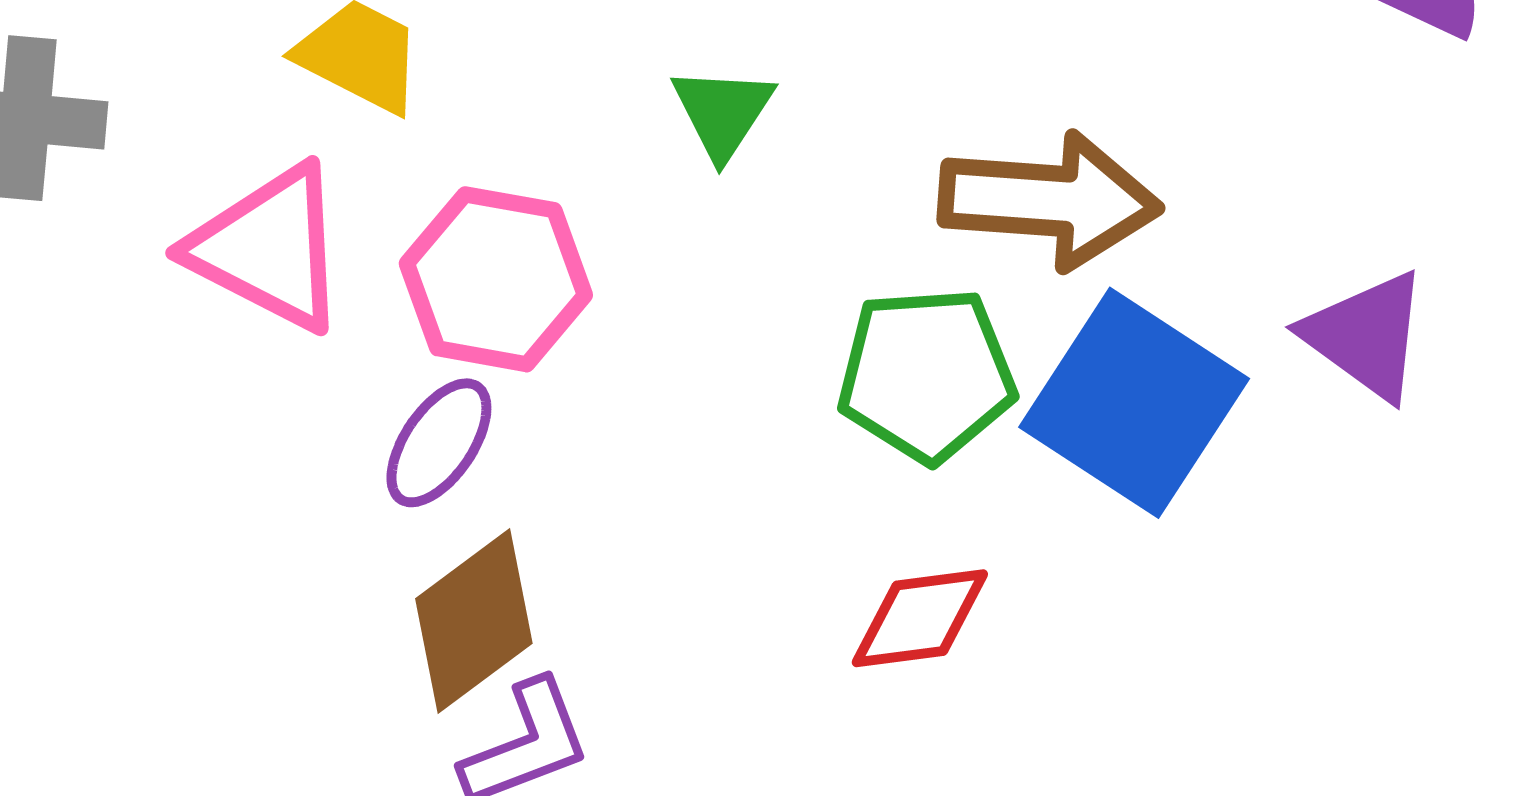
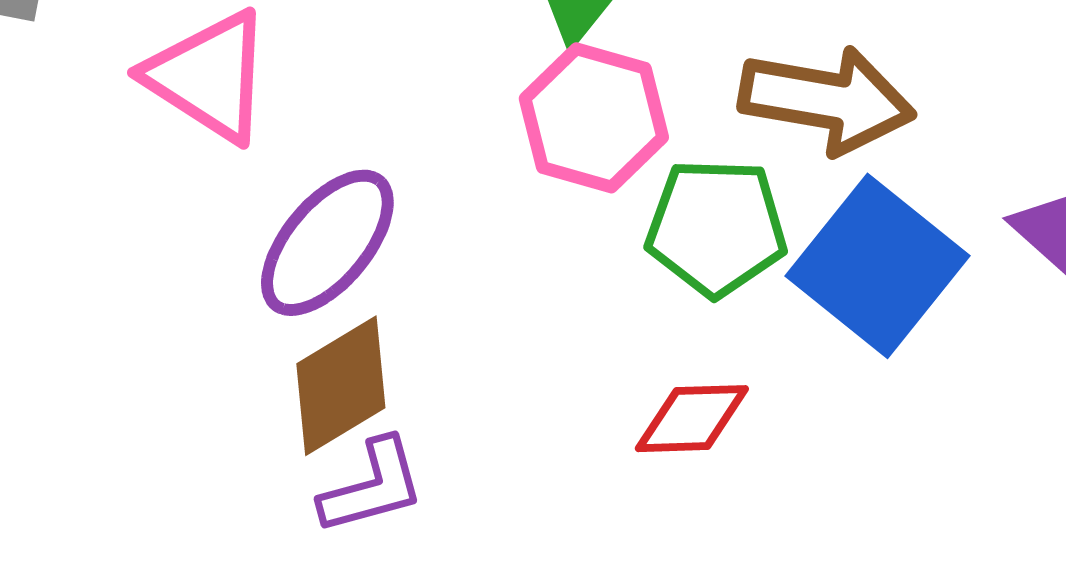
pink hexagon: (496, 279) -> (594, 118), moved
purple ellipse: (439, 443) -> (327, 243), size x1.5

